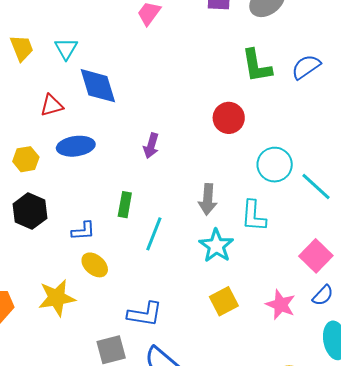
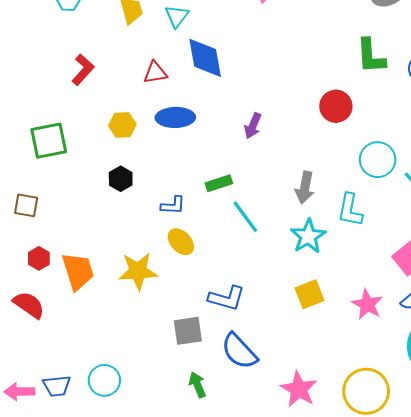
green rectangle: (125, 205) -> (219, 183), turned 55
black hexagon: (30, 211) -> (121, 179), size x0.7
cyan line: (154, 234) -> (245, 217), turned -64

